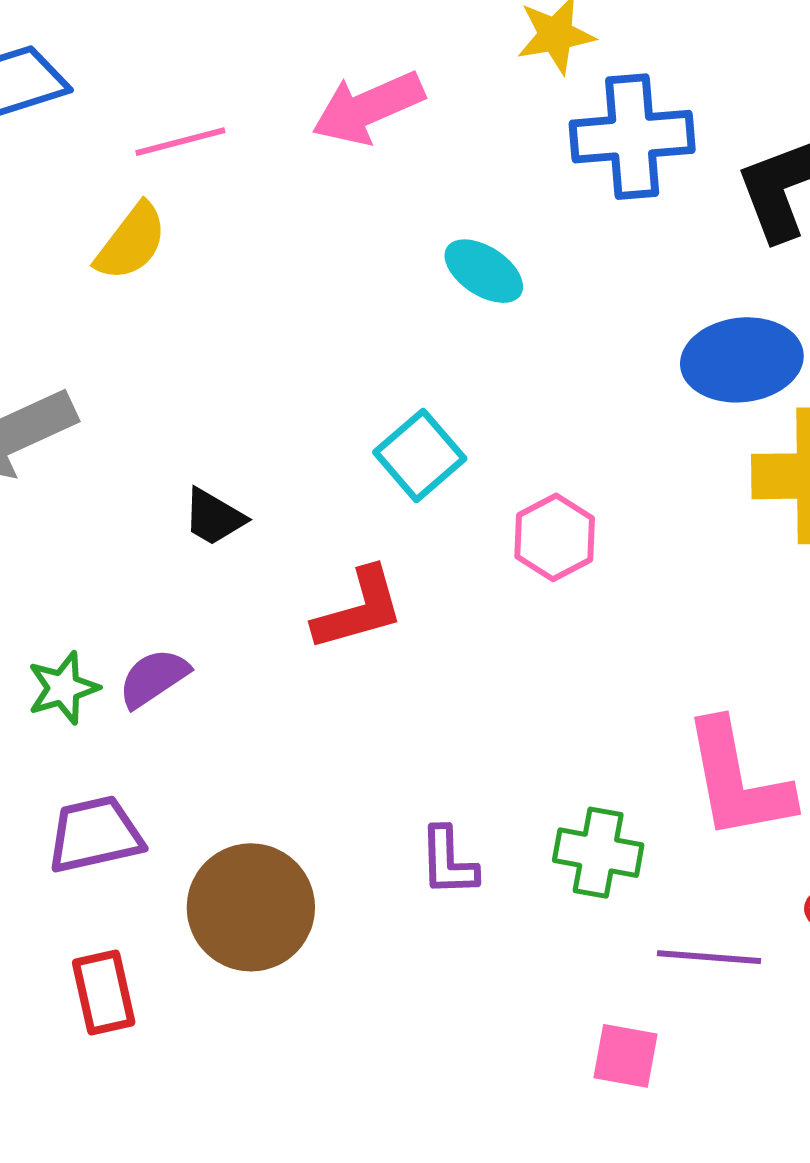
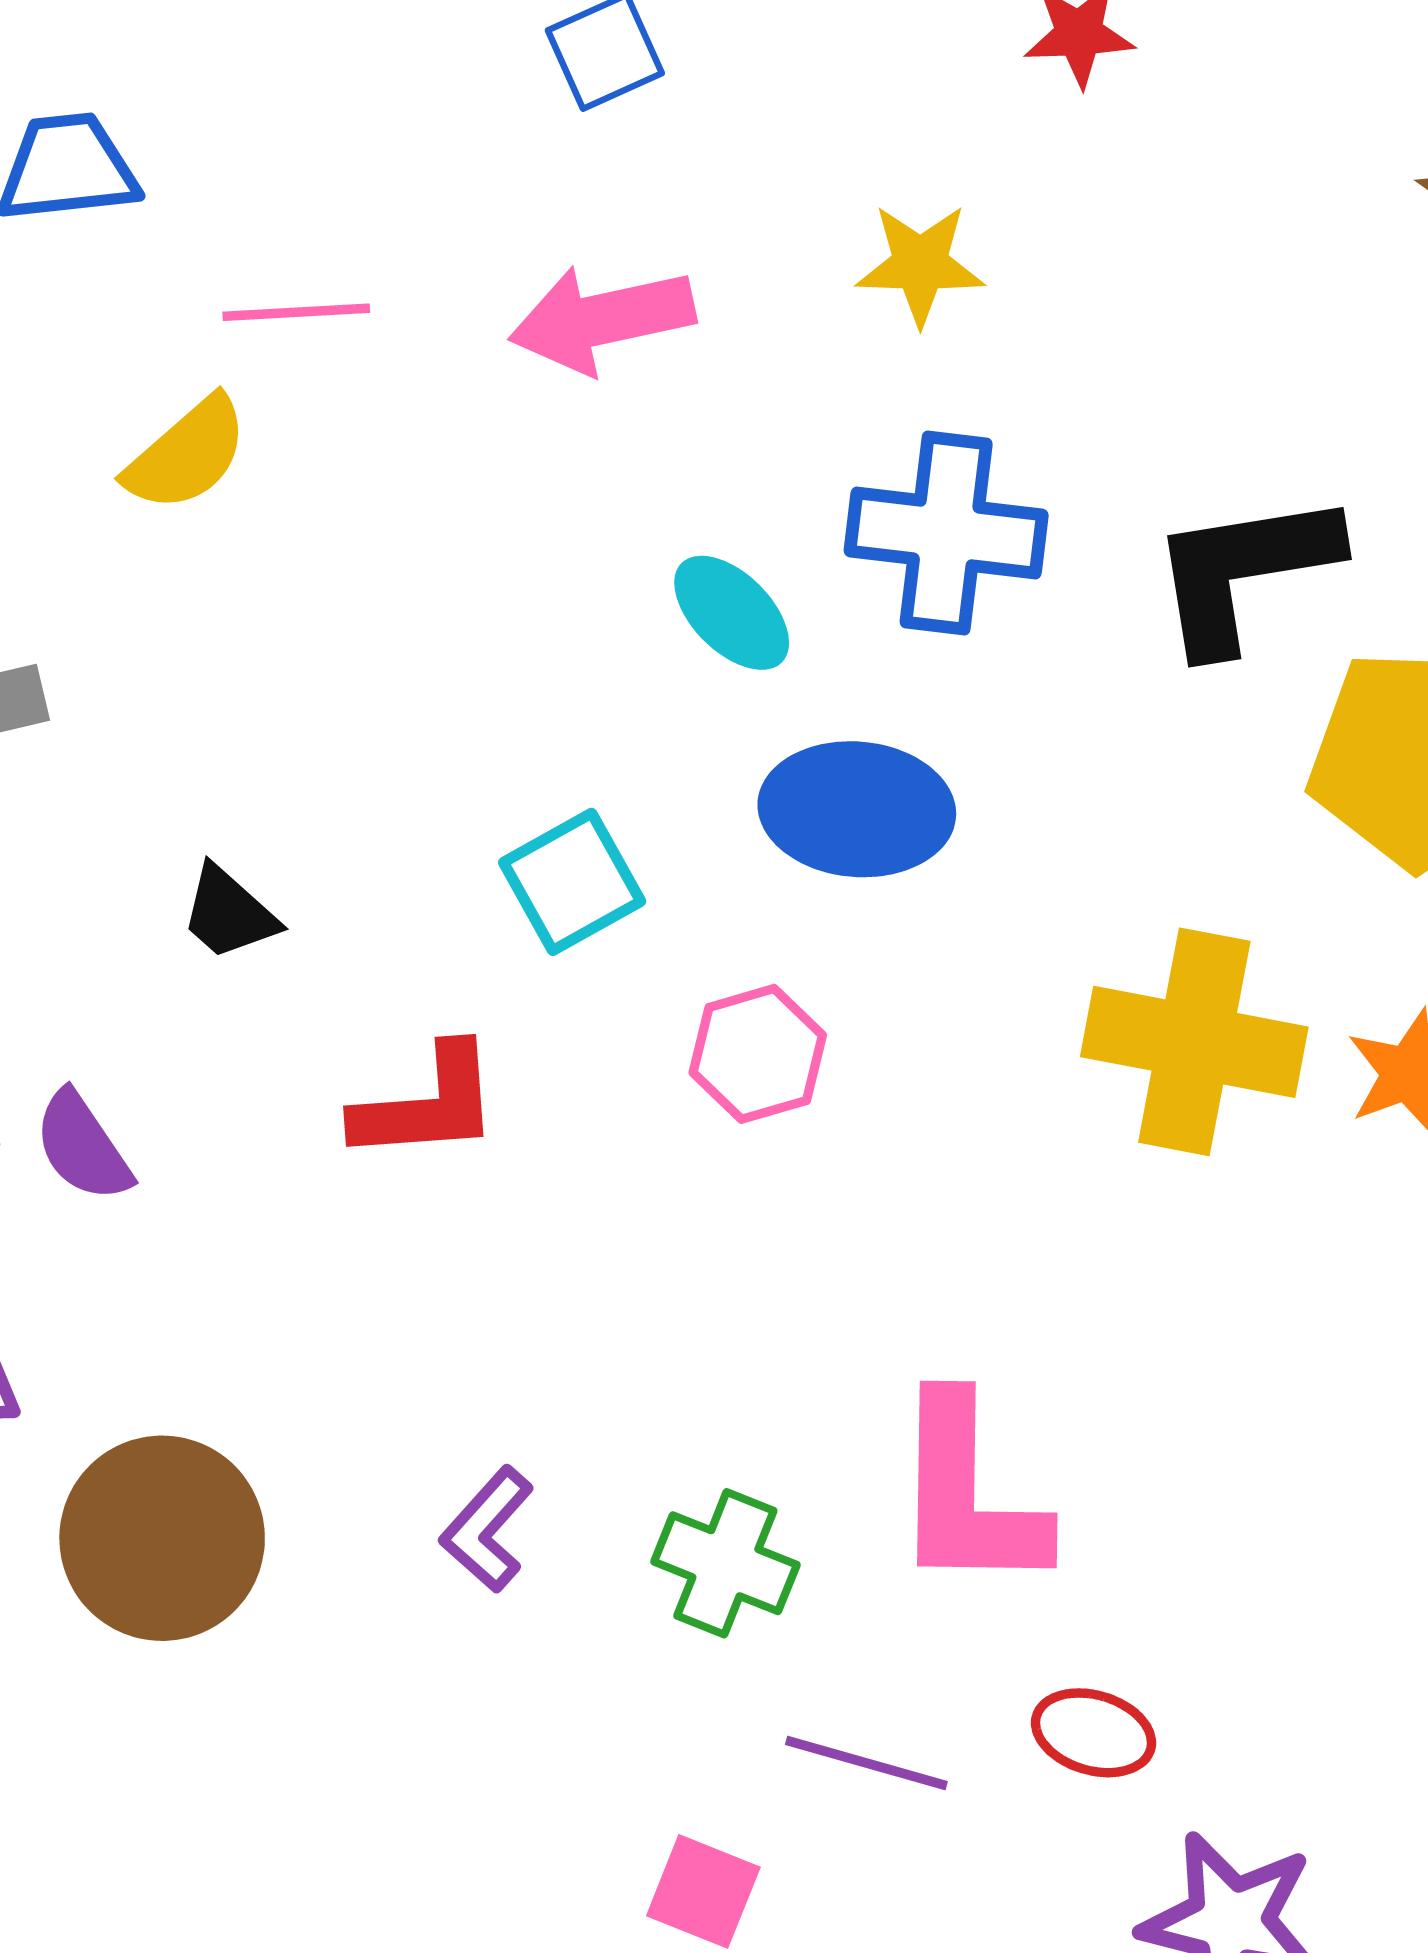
blue cross: (632, 137) -> (946, 533), moved
blue ellipse: (742, 360) -> (857, 809), moved
purple semicircle: (154, 678) -> (83, 1147), turned -102
purple L-shape: (448, 862) -> (487, 1529), turned 32

